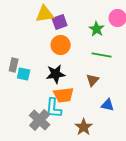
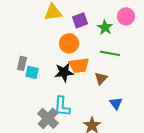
purple square: (60, 22) -> (80, 20), moved
orange trapezoid: (64, 95) -> (79, 65), moved
blue triangle: (108, 105) -> (116, 103), turned 40

